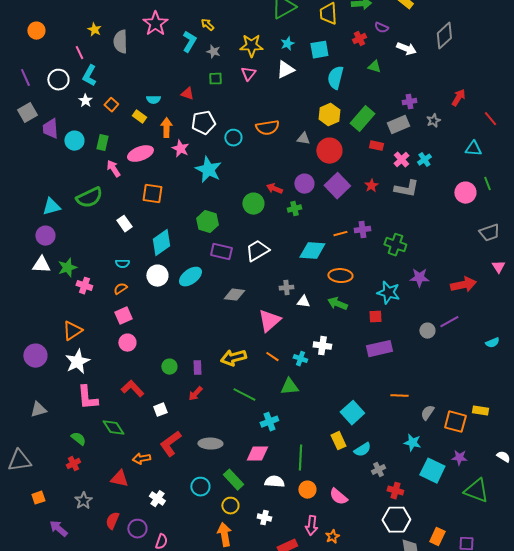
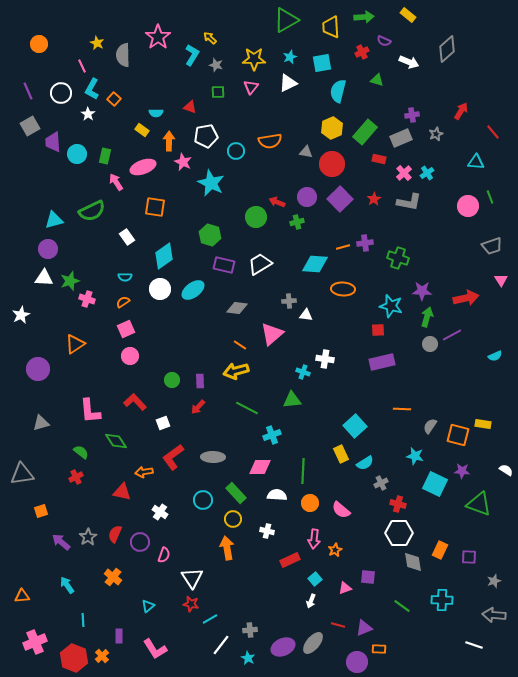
orange square: (111, 105) -> (114, 99), moved
green arrow: (337, 304) -> (427, 317), moved, turned 84
orange line: (272, 357) -> (240, 345), moved
white star: (77, 362) -> (21, 315), moved, size x0.7
gray star: (83, 501) -> (88, 537), moved

